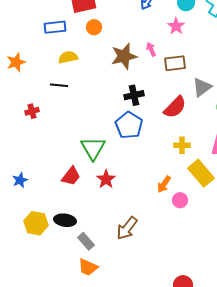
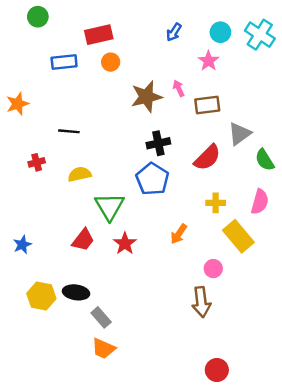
yellow semicircle: (68, 57) -> (80, 174), moved
orange arrow: (164, 184) -> (179, 234), moved
brown arrow: (127, 228) -> (201, 302), moved, turned -45

